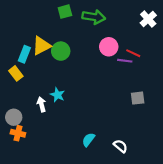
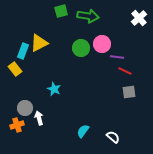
green circle: (61, 51) -> (81, 48), moved
red line: (133, 53) -> (125, 71), moved
white arrow: (41, 104) -> (39, 118), moved
gray circle: (14, 117) -> (25, 108), moved
orange cross: (18, 133) -> (17, 125), turned -32

